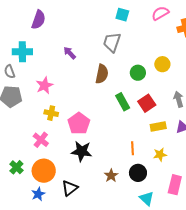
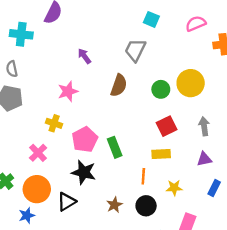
cyan cross: (22, 52) -> (21, 34), moved
yellow circle: (162, 64) -> (191, 83), size x1.5
pink star: (44, 85) -> (68, 91), moved
green rectangle: (123, 102) -> (115, 147), moved
yellow rectangle: (158, 127) -> (161, 154), moved
black triangle: (70, 188) -> (66, 202), moved

